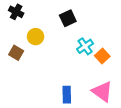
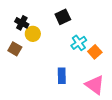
black cross: (16, 12) -> (22, 23), moved
blue rectangle: (67, 95) -> (62, 76), moved

